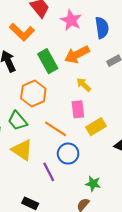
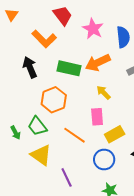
green rectangle: (48, 61) -> (69, 68), turned -50
blue circle: (68, 154) -> (104, 160), moved

